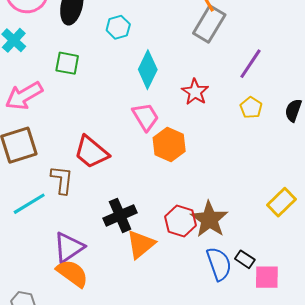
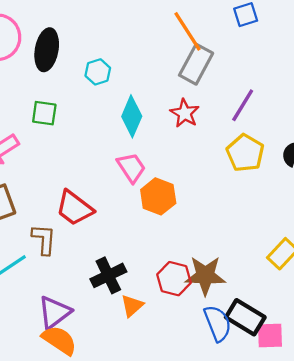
red star: (195, 92) -> (185, 113), moved
yellow pentagon: (251, 108) -> (245, 153), size x1.6
brown star: (209, 219) -> (205, 276), turned -30
orange triangle: (141, 244) -> (132, 306), size x0.7
black rectangle: (245, 259) -> (245, 317), size x1.8

